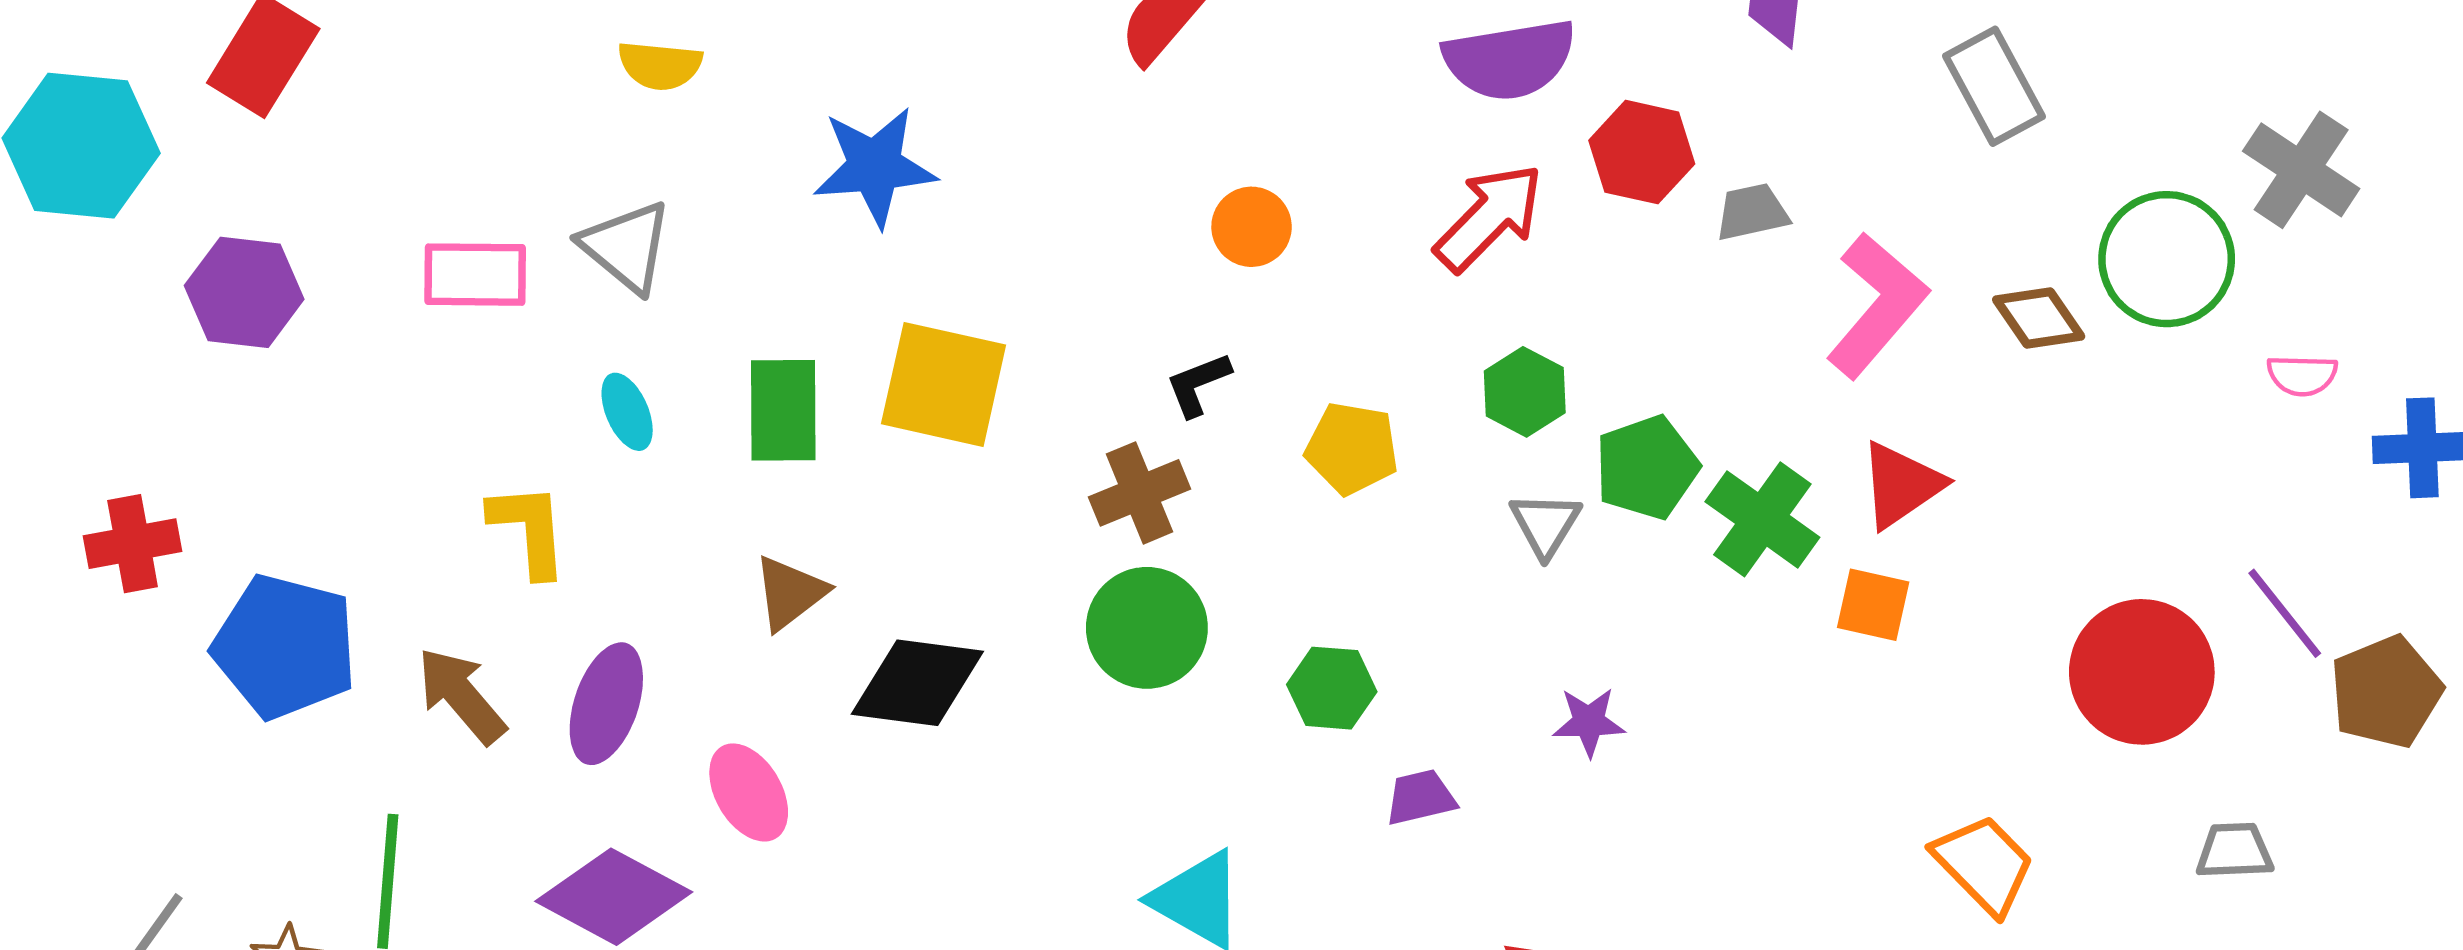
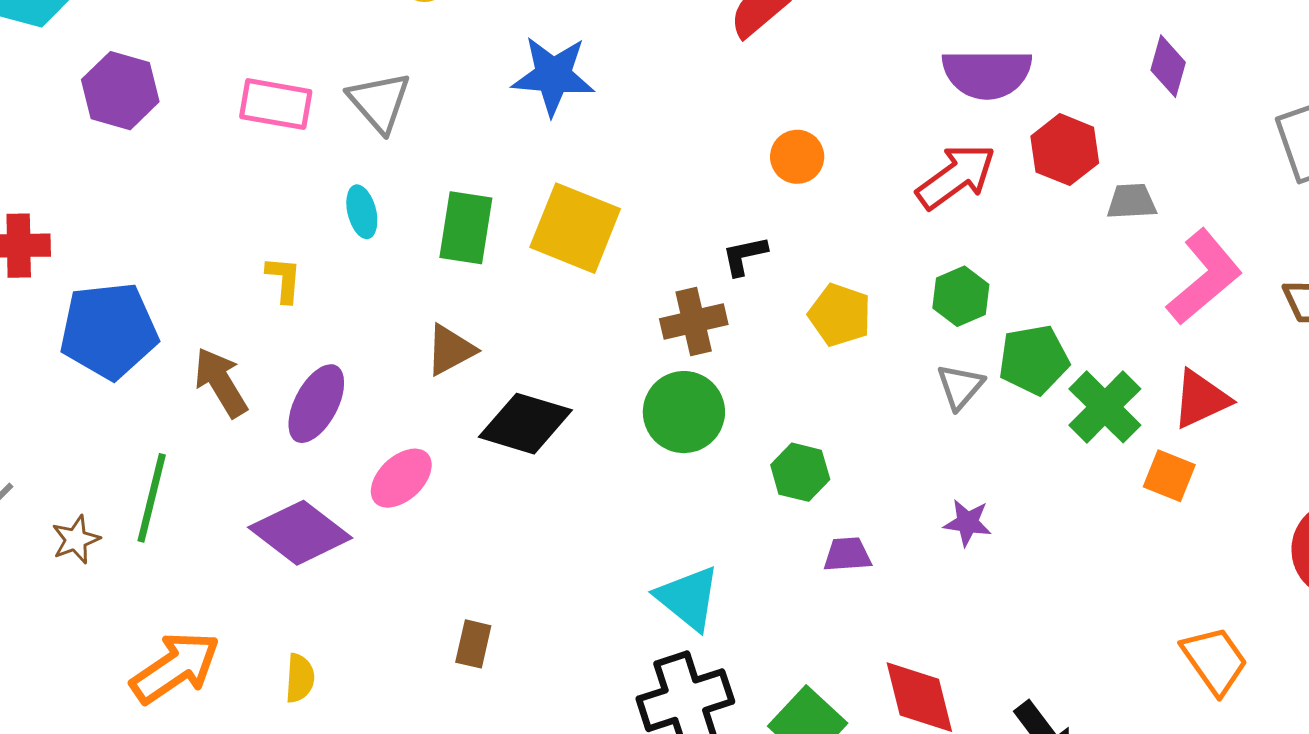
yellow L-shape: (529, 530) -> (284, 279), size x0.7
blue pentagon: (285, 647) -> (109, 331), turned -30
pink ellipse: (749, 792) -> (401, 478), turned 68

